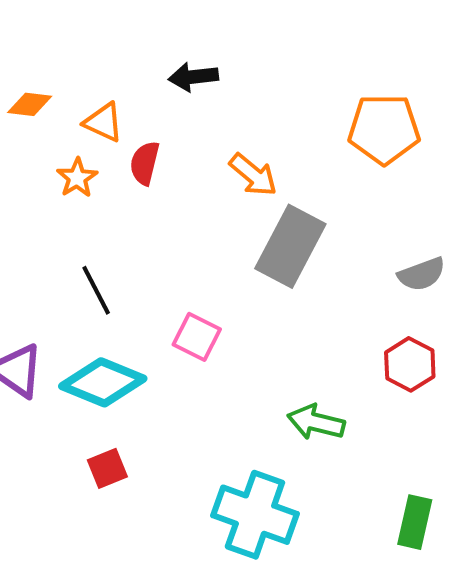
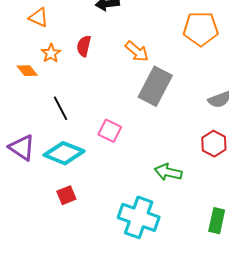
orange diamond: (30, 104) -> (27, 71), moved, turned 45
orange triangle: (103, 122) -> (39, 17), moved

